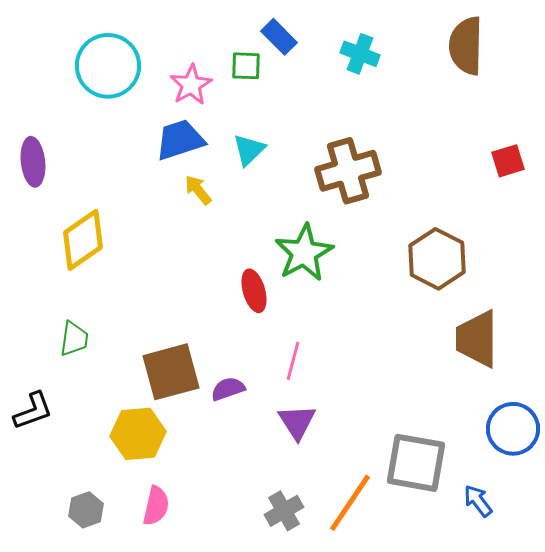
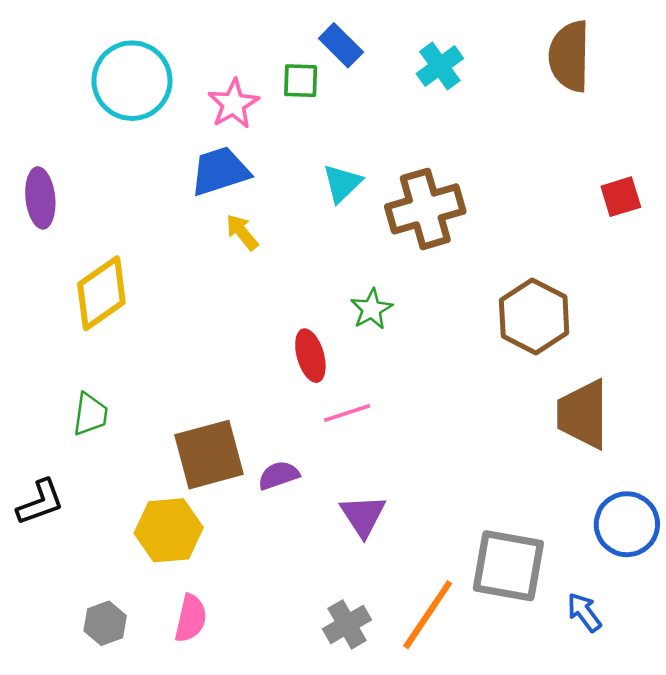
cyan cross: (360, 54) -> (440, 66), turned 33
cyan triangle: (249, 150) -> (342, 183), moved
green star: (304, 253) -> (371, 309), size x0.6
pink line: (293, 361) -> (347, 413), moved, turned 57

